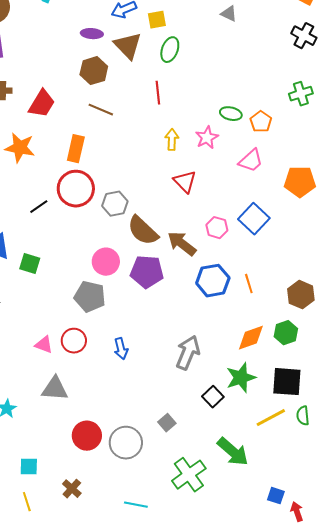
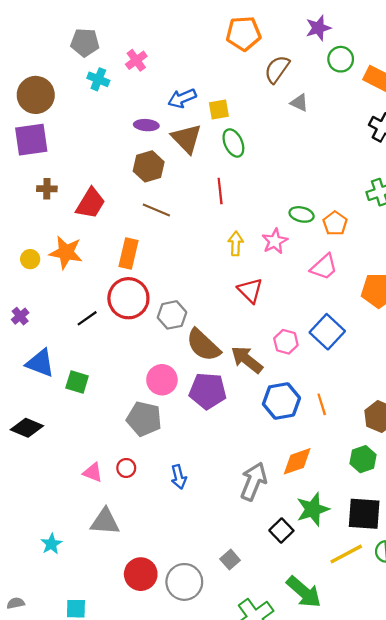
green ellipse: (170, 50) -> (233, 143), turned -45
orange diamond: (251, 338) -> (297, 461), moved
red circle: (74, 341) -> (126, 468), size x0.7

